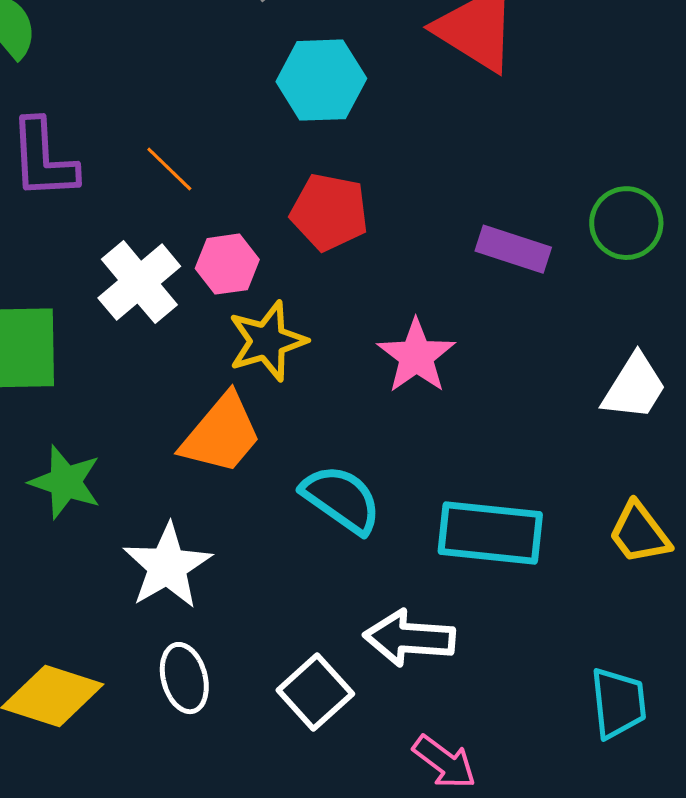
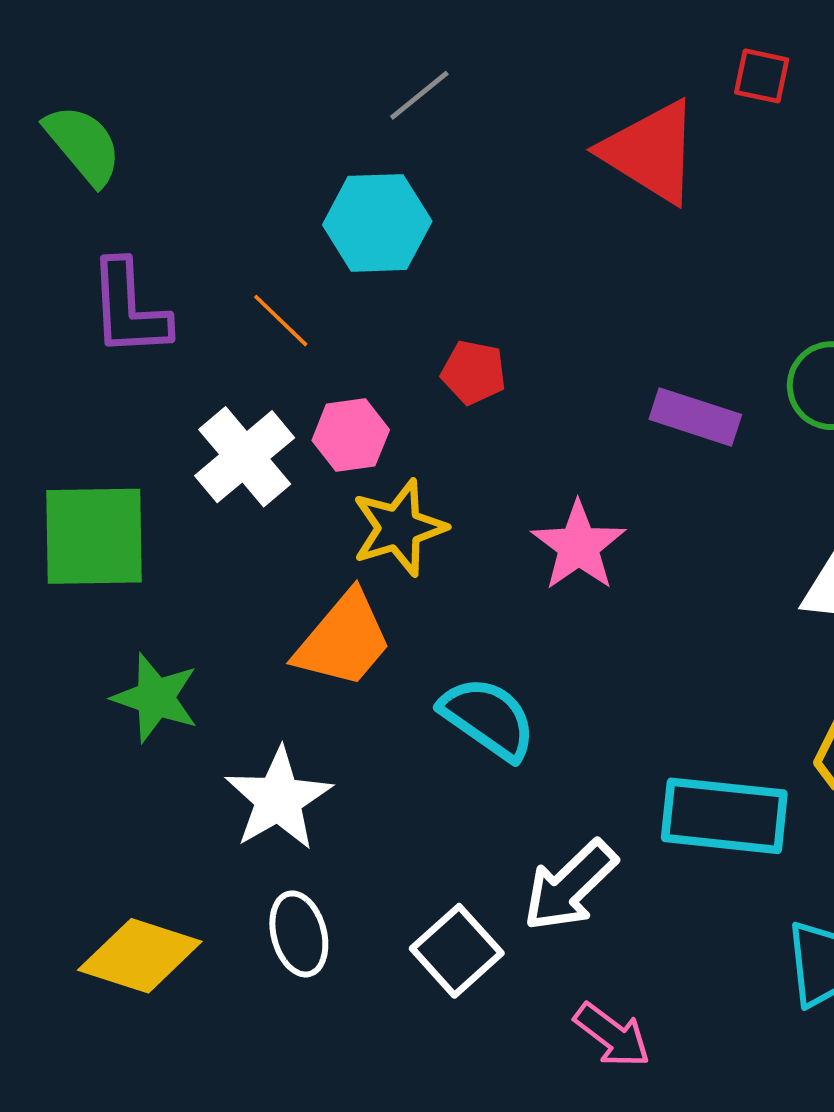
cyan hexagon: (321, 80) -> (377, 223), moved
red pentagon: (329, 212) -> (474, 372), size x0.7
cyan rectangle: (490, 533) -> (724, 816), moved
white arrow: (409, 638) -> (570, 886), turned -48

